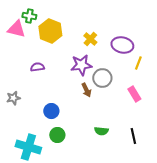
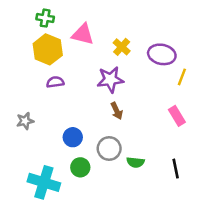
pink triangle: (16, 29) -> (83, 34), moved
yellow hexagon: (50, 31) -> (48, 49), moved
gray circle: (102, 78) -> (109, 148), moved

